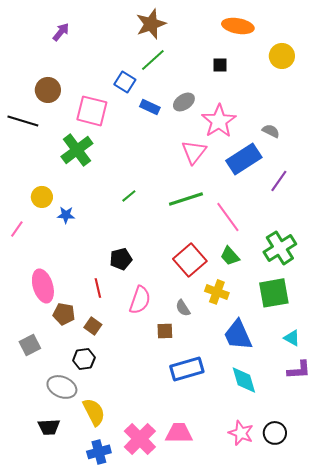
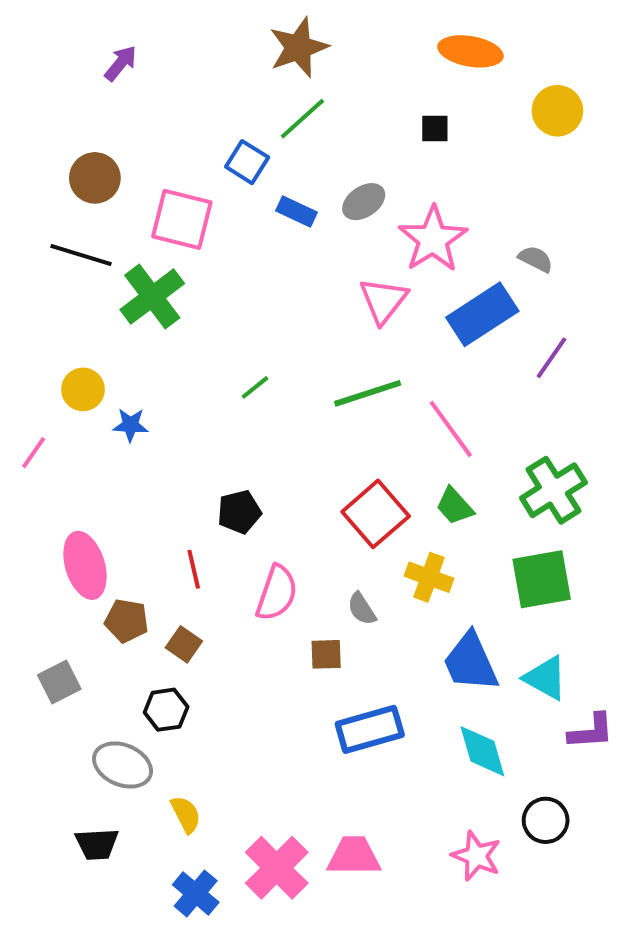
black line: (23, 121) -> (81, 255), moved
cyan triangle: (292, 338) -> (546, 678), moved, size x1.4
yellow semicircle: (94, 412) -> (186, 814), size x0.7
black circle: (275, 433) -> (546, 820), moved
blue cross: (99, 452) -> (196, 893), turned -35

